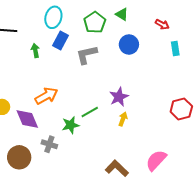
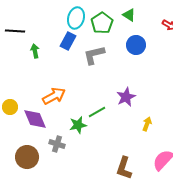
cyan ellipse: (53, 17) -> (76, 18), moved
green arrow: (35, 51) -> (35, 51), moved
yellow arrow: (123, 119) -> (147, 124), moved
brown L-shape: (117, 168) -> (124, 168), turned -115

